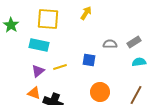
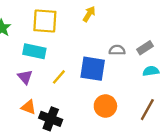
blue square: (89, 60) -> (93, 69), size x1.6
yellow line: (60, 67) -> (59, 77), turned -32
purple triangle: (38, 71) -> (25, 77), moved, turned -32

